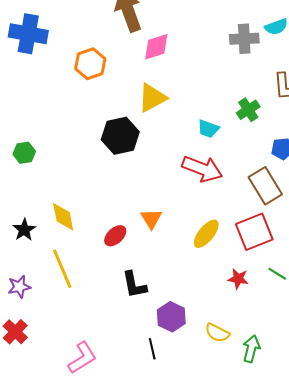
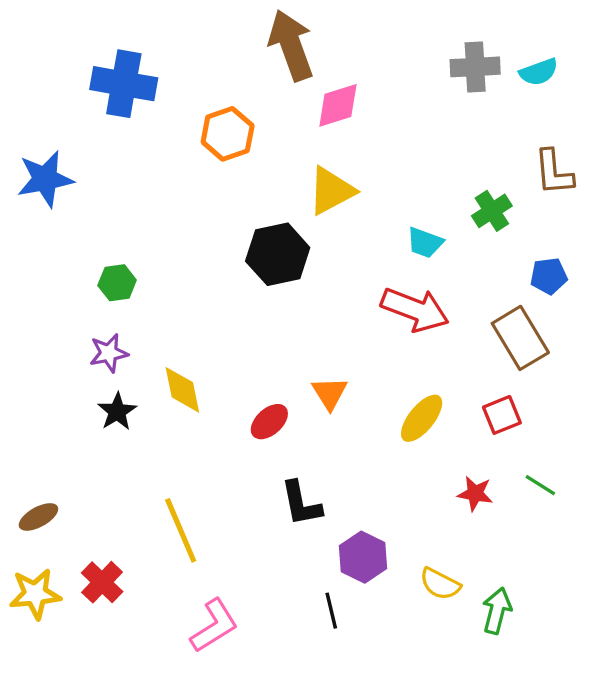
gray cross: (244, 39) -> (475, 67), moved
red square: (254, 232) -> (502, 415), size x0.6
yellow line: (62, 269) -> (181, 530), moved
purple star: (19, 287) -> (109, 353), moved

